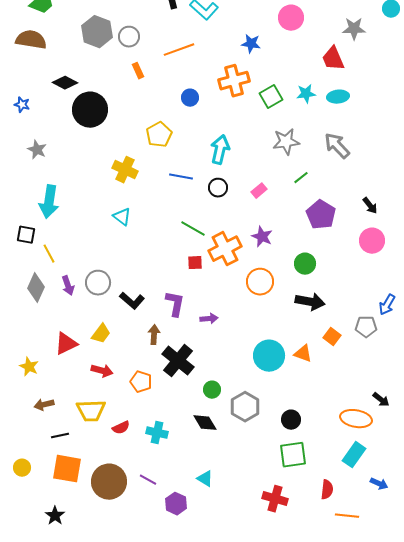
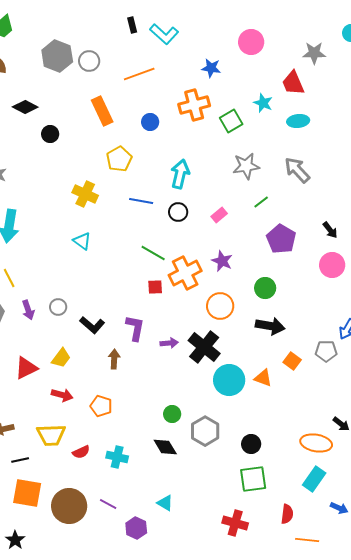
orange rectangle: (138, 71) -> (102, 111), moved, size x1.8
cyan star: (306, 94) -> (263, 103), moved, turned 30
black circle: (90, 110) -> (50, 134), size x0.5
gray circle: (98, 283) -> (58, 307), size x0.7
black cross: (178, 361) -> (204, 347), moved

